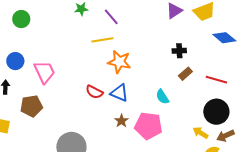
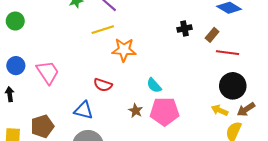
brown rectangle: (185, 74) -> (212, 35), moved
blue triangle: (119, 93) -> (83, 110), moved
cyan semicircle: (162, 97) -> (154, 85), moved
brown pentagon: (31, 106) -> (42, 126), moved

